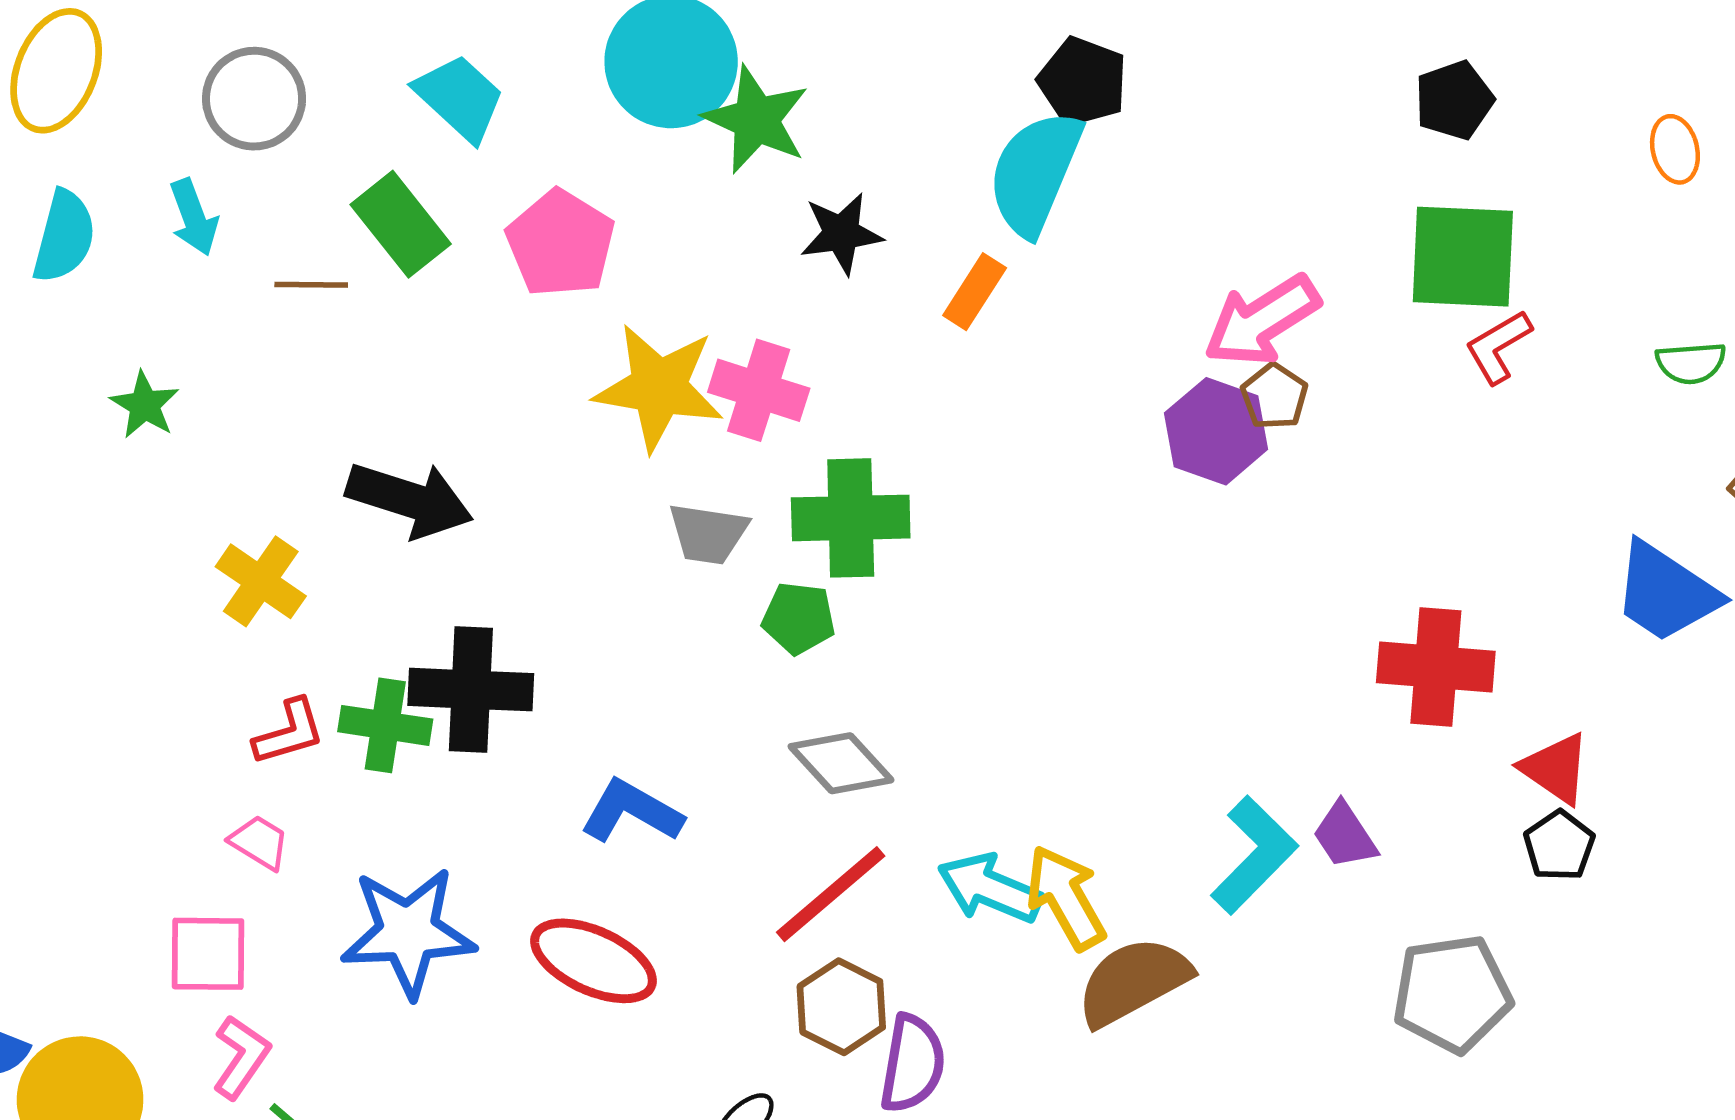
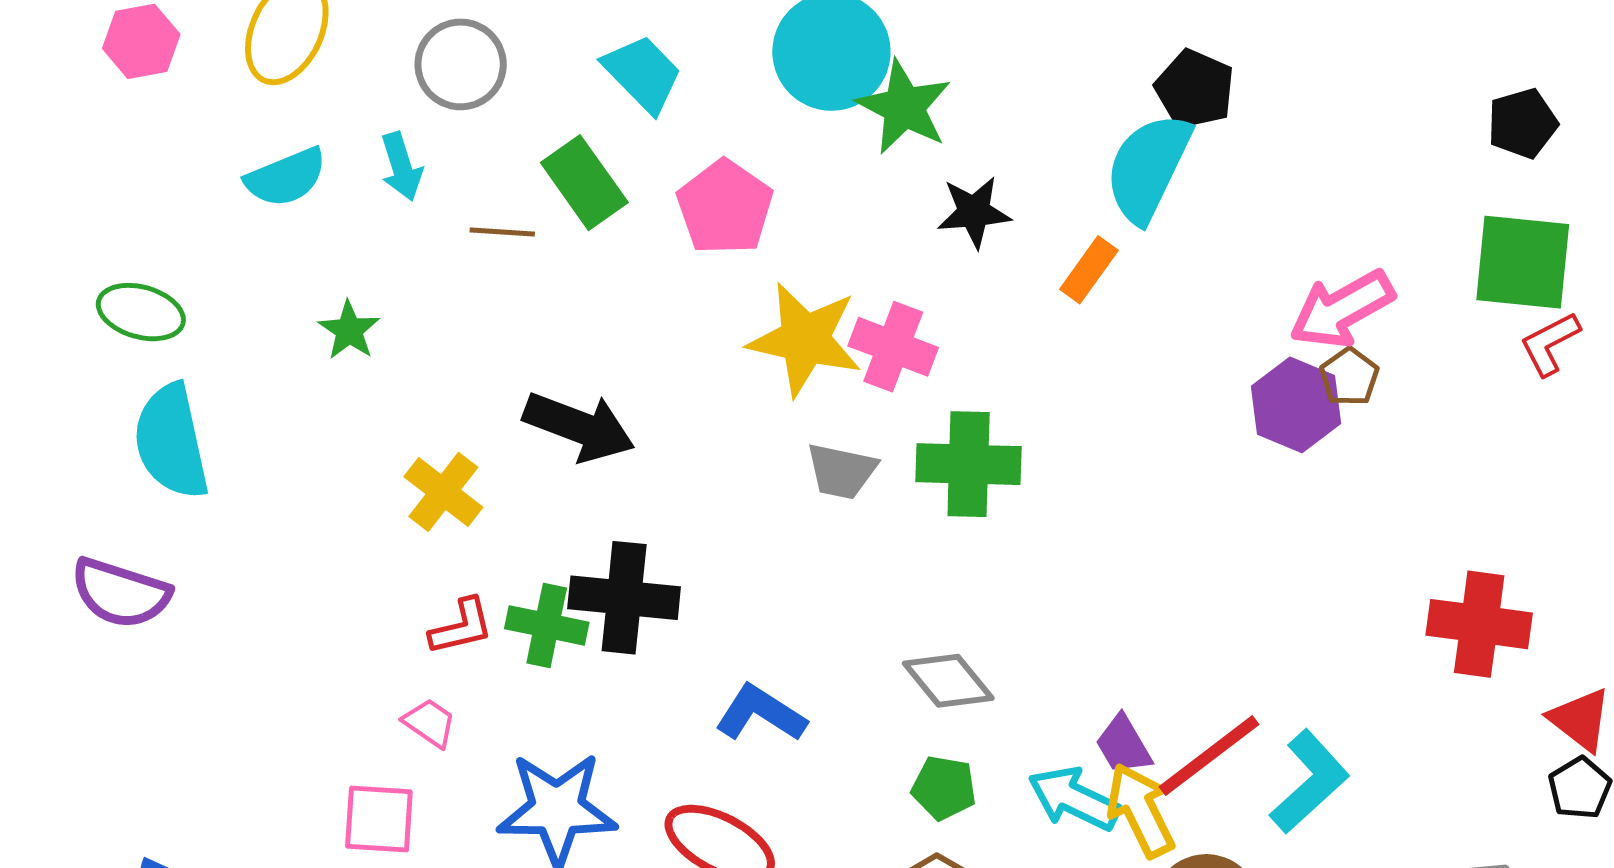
cyan semicircle: (64, 236) -> (286, 177), turned 50
green pentagon: (799, 618) -> (944, 788), moved
purple trapezoid: (1345, 835) -> (1123, 745), moved
red line: (831, 894) -> (1209, 756), moved

